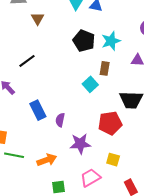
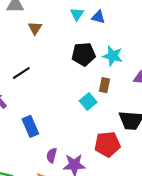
black pentagon: (84, 41) -> (84, 54), turned -30
cyan star: (111, 41) -> (113, 56), turned 30
purple semicircle: (60, 120) -> (52, 155), moved

